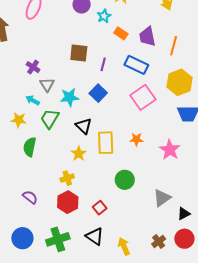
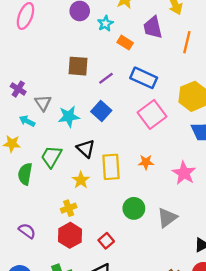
purple trapezoid: (147, 37) -> (153, 27), moved
orange line: (174, 46) -> (187, 42), moved
purple line: (103, 64) -> (106, 78), turned 40
purple cross: (33, 67) -> (18, 89), moved
green trapezoid: (50, 119) -> (51, 157), moved
gray triangle: (162, 198) -> (167, 218), moved

